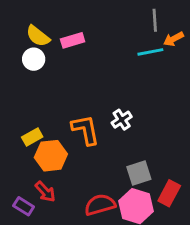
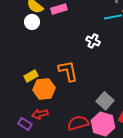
white cross: (122, 120) -> (93, 41), moved, turned -32
gray square: (139, 173) -> (105, 101), turned -30
red arrow: (45, 192) -> (40, 114), turned 119

